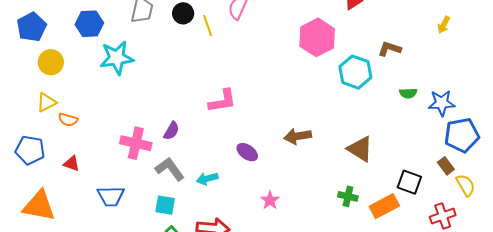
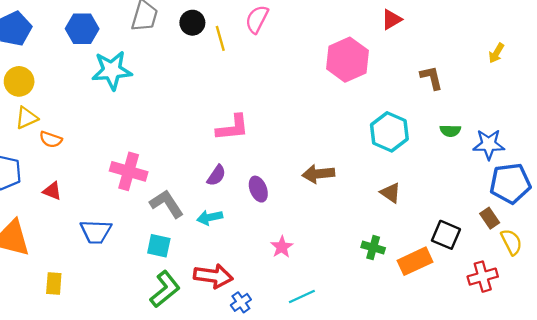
brown L-shape: (390, 49) -> (431, 78), turned 55
yellow circle: (51, 62) -> (19, 81), moved
cyan hexagon: (355, 72) -> (389, 132), moved
purple semicircle: (171, 131) -> (216, 175), moved
brown triangle: (360, 149) -> (391, 193), size x0.7
purple ellipse: (247, 152) -> (258, 189), turned 30

